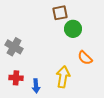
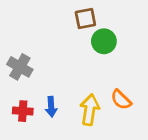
orange semicircle: (85, 58) -> (121, 100), moved
blue arrow: (36, 86) -> (51, 107), moved

